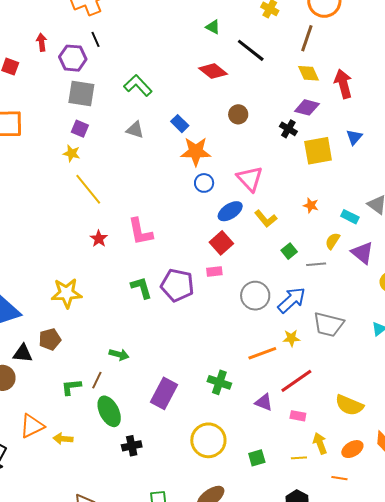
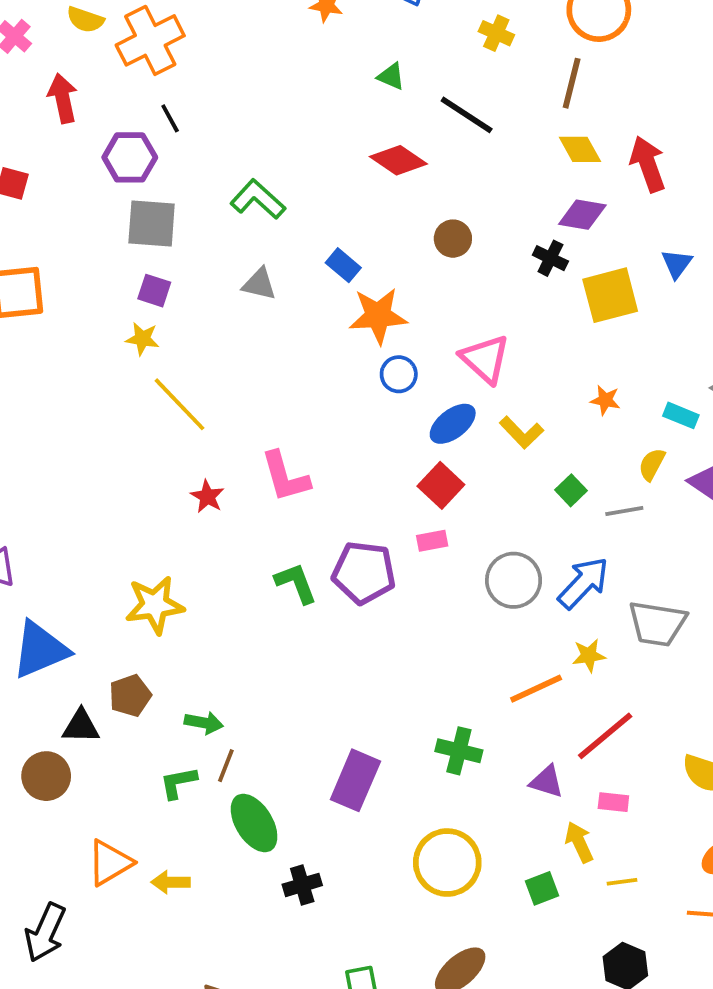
red arrow: (42, 42) -> (63, 98), moved, size x1.4
green arrow: (119, 354) -> (204, 723), moved
yellow arrow: (320, 443) -> (579, 842), moved

